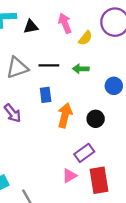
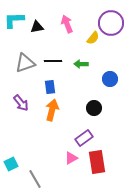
yellow semicircle: (85, 38) -> (93, 38), moved
orange arrow: (65, 115) -> (52, 110), moved

